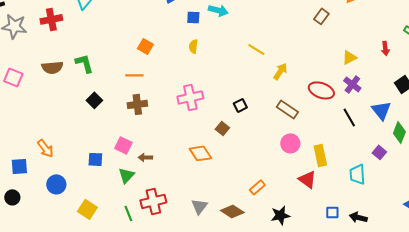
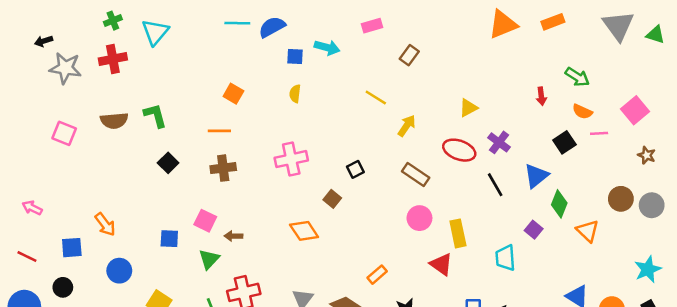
brown rectangle: (321, 16) -> (409, 55), moved
yellow triangle: (349, 57) -> (468, 108), moved
blue triangle: (381, 110) -> (536, 176), turned 30

